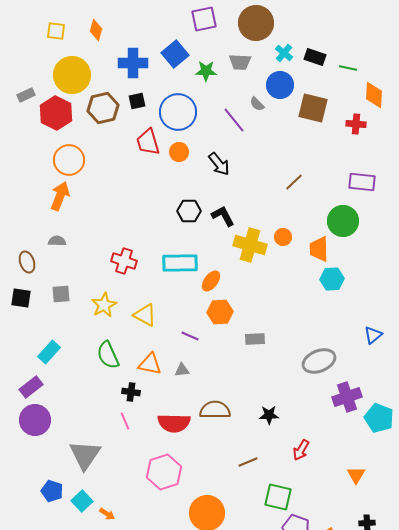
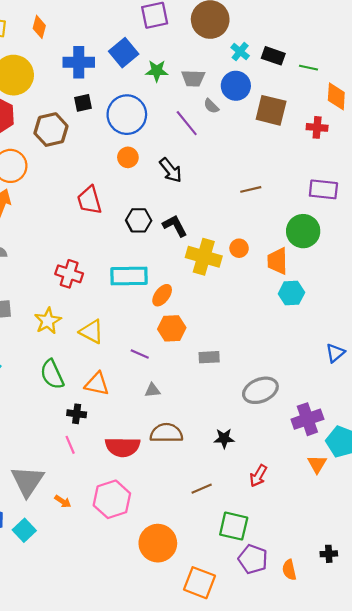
gray trapezoid: (240, 62) -> (193, 78), moved
brown hexagon: (103, 108) -> (51, 130), moved
red trapezoid: (148, 142) -> (89, 200), moved
brown line: (294, 182) -> (251, 189), turned 30
gray ellipse: (319, 361) -> (260, 390), moved
gray triangle: (182, 370) -> (152, 390), moved
orange triangle: (356, 475) -> (317, 464), moved
orange arrow: (107, 514) -> (63, 501), moved

